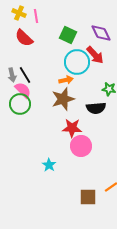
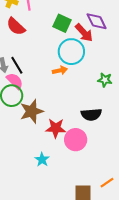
red arrow: (95, 55) -> (84, 33), moved
brown star: (63, 99) -> (32, 111), moved
black semicircle: (96, 108) -> (91, 114), moved
red star: (72, 128) -> (56, 128), moved

